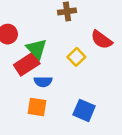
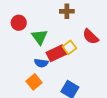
red rectangle: (27, 64) -> (56, 53), moved
orange square: (37, 107) -> (34, 82), turned 35

